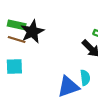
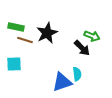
black star: (32, 32) -> (47, 33), moved
brown line: (17, 39) -> (25, 40), moved

